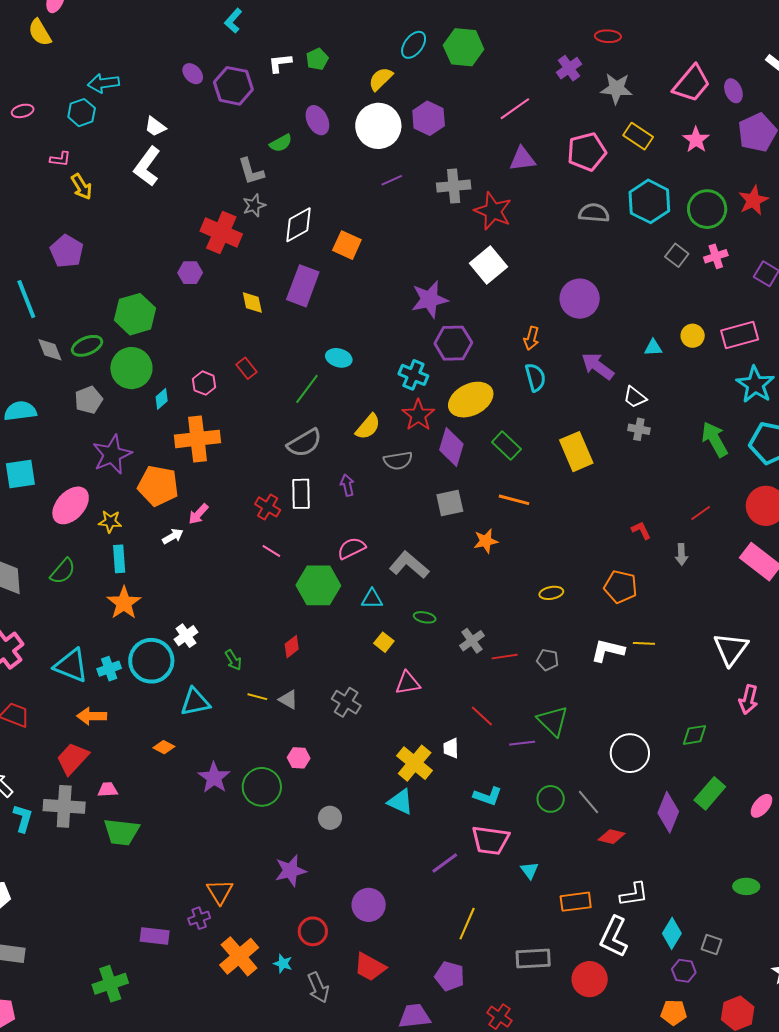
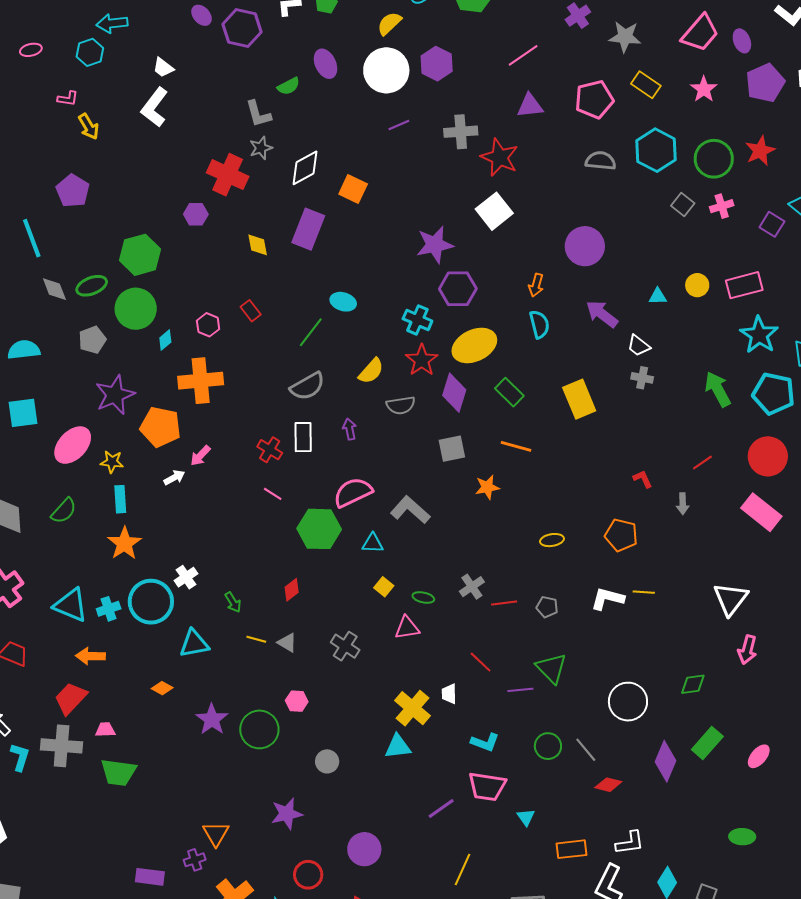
pink semicircle: (352, 548) -> (353, 492), size x1.4
green ellipse: (425, 617) -> (423, 597), moved
cyan triangle: (400, 802) -> (398, 747), turned -32

